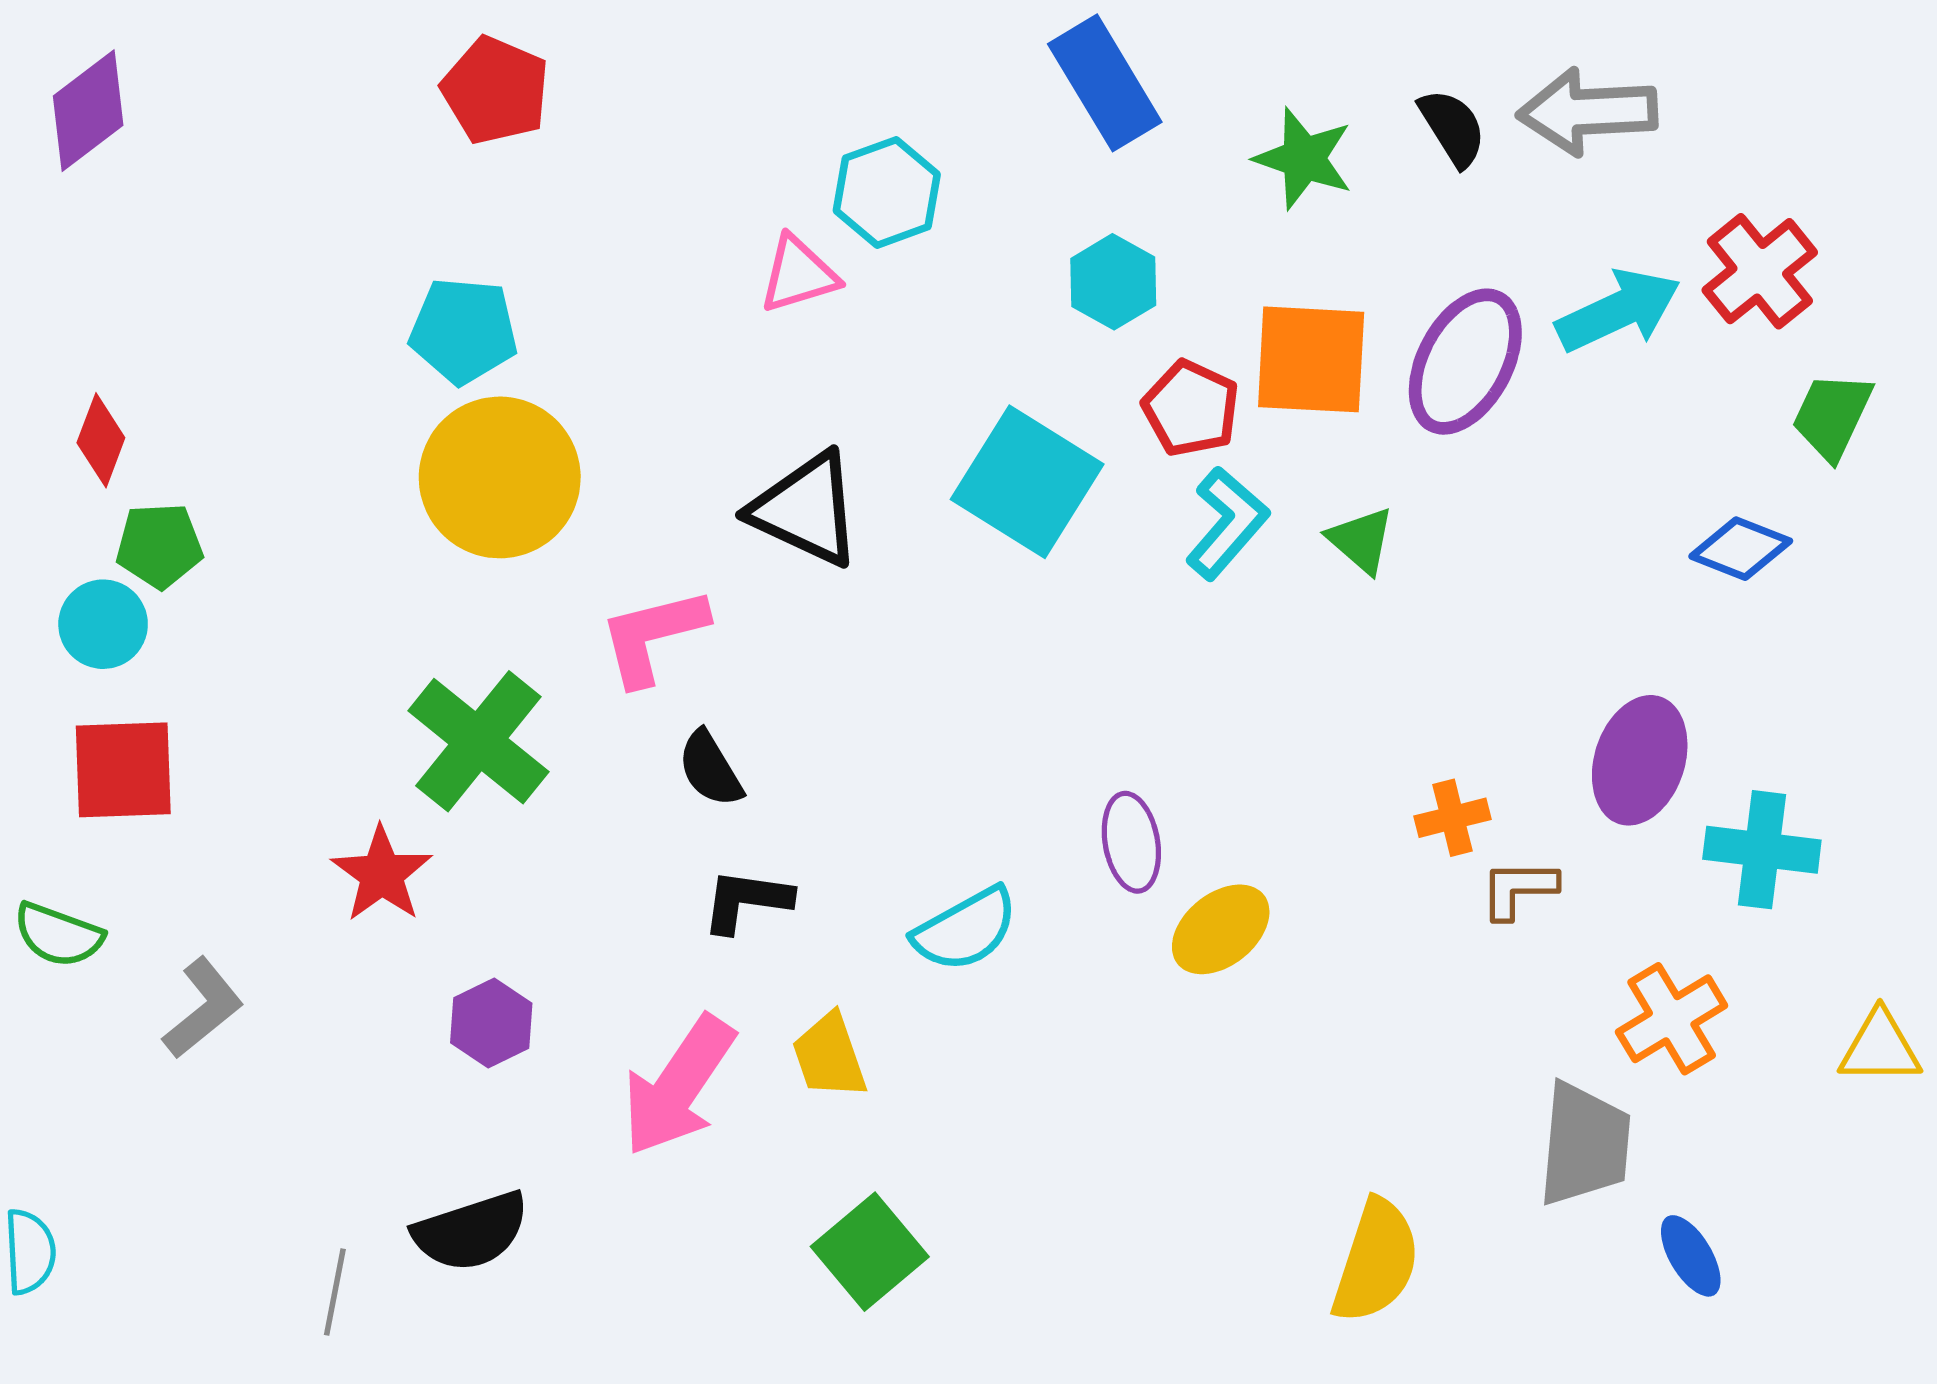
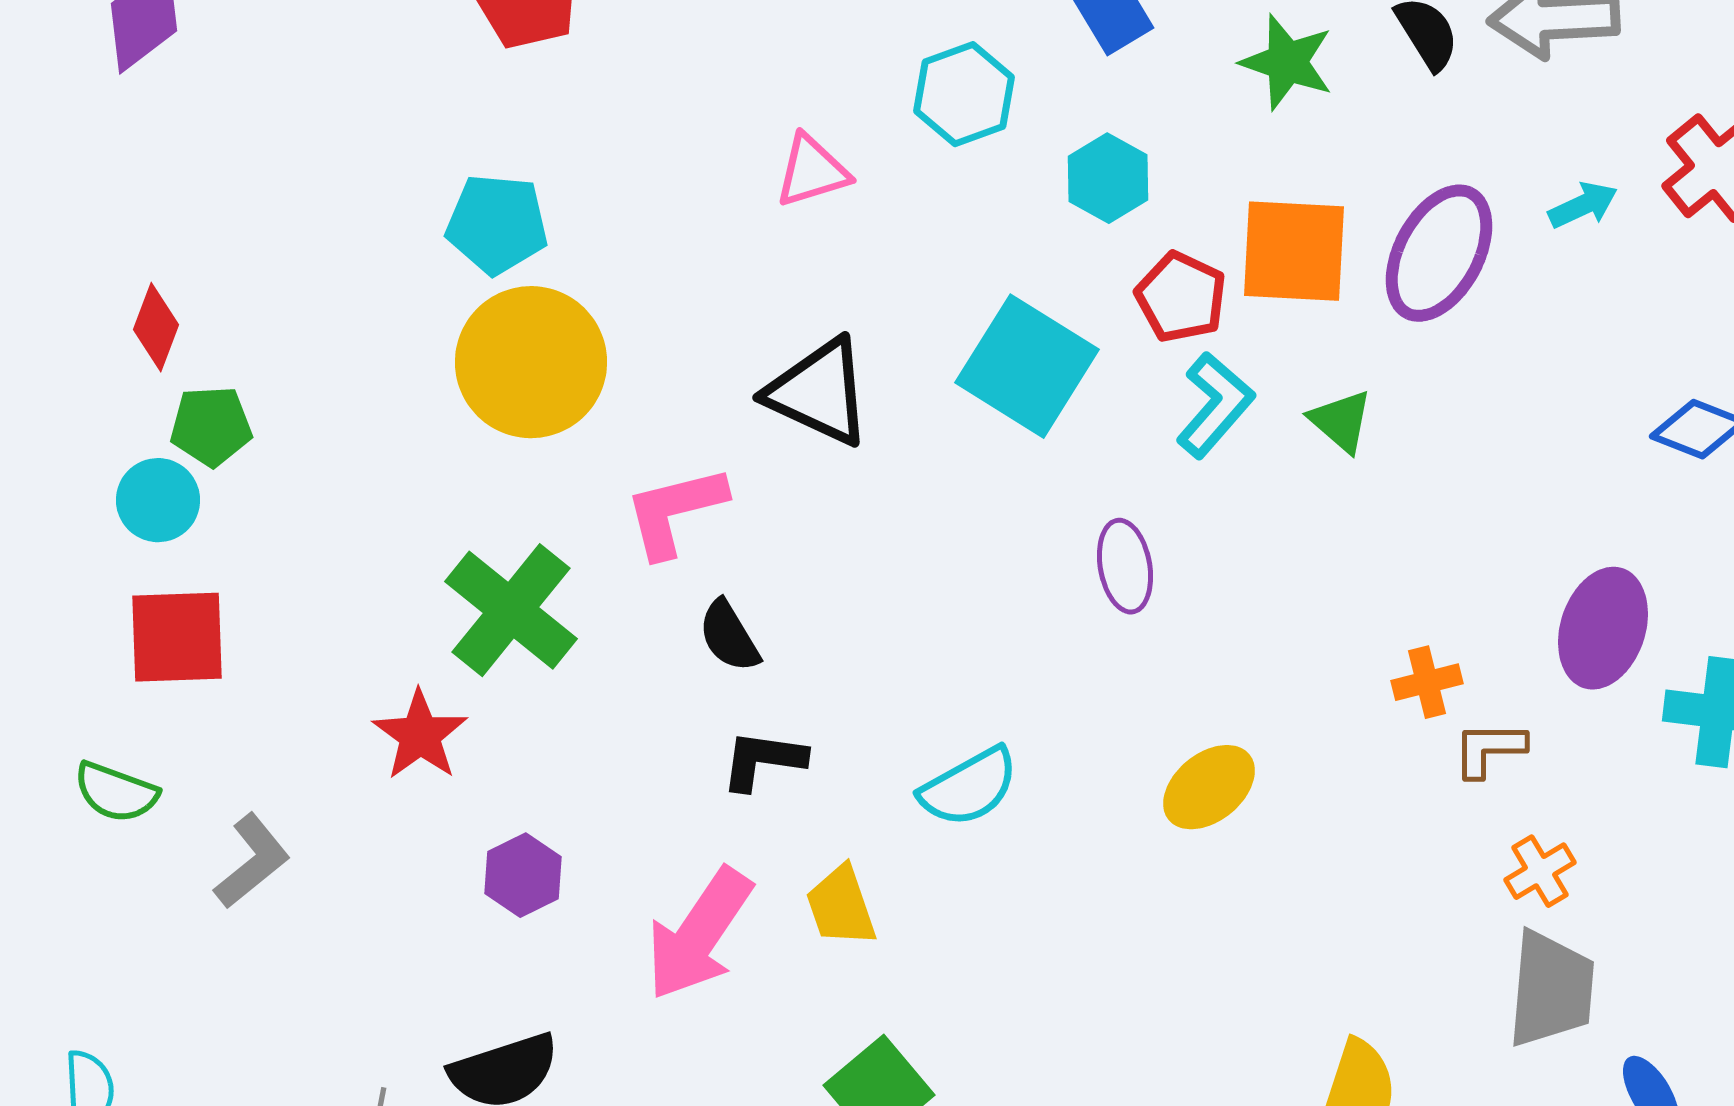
cyan hexagon: (887, 192) -> (964, 94), moved
cyan arrow: (1618, 311) -> (1583, 205), size x0.6
purple ellipse: (1131, 842) -> (1125, 566), moved
orange cross: (1672, 1019) -> (1540, 871), moved, size x0.7

